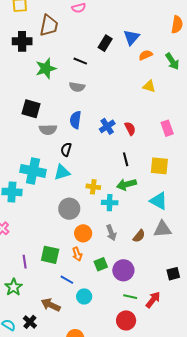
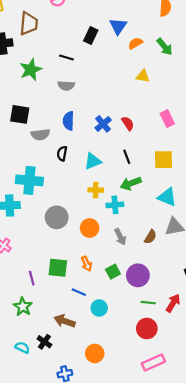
cyan triangle: (62, 172) -> (93, 161), moved
gray circle: (69, 209) -> (57, 217), moved
orange circle: (83, 233) -> (90, 228), moved

